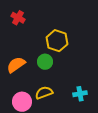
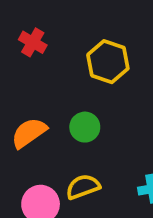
yellow hexagon: (57, 41) -> (108, 62), moved

